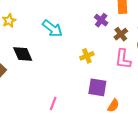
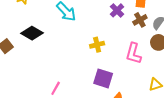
brown cross: (121, 34) -> (140, 20), moved
black diamond: (23, 54) -> (32, 33), turned -45

